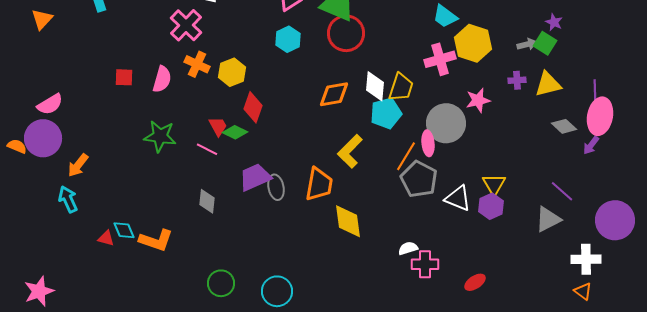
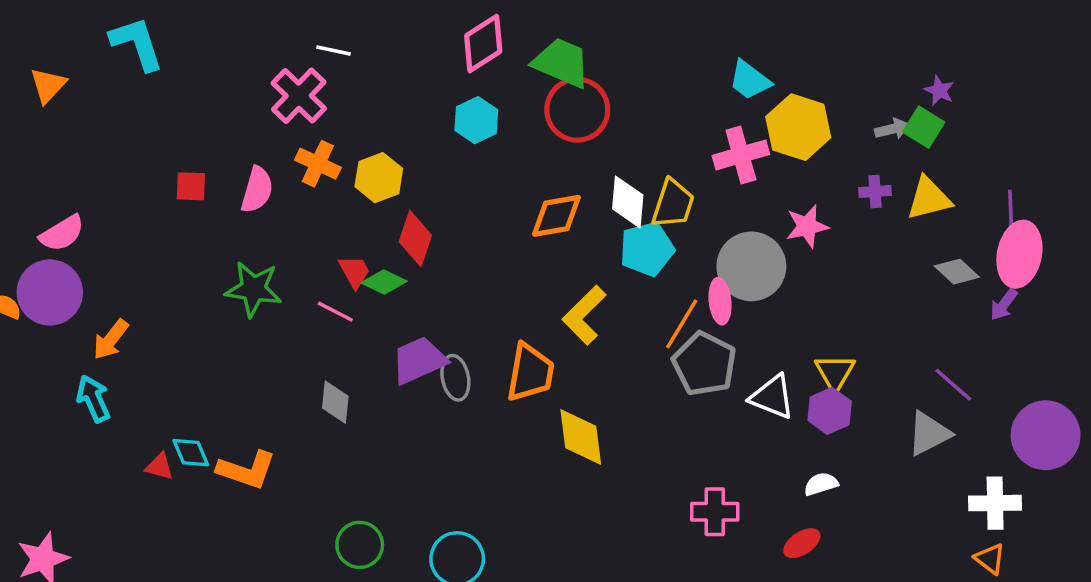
white semicircle: (408, 248) -> (821, 484), moved

